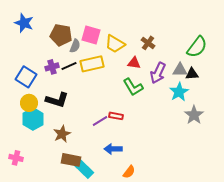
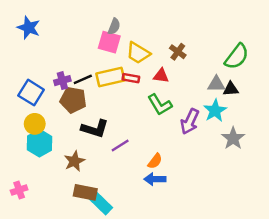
brown pentagon: (61, 35) -> (73, 100), moved
gray semicircle: (75, 46) -> (114, 26), moved
purple arrow: (158, 73) -> (190, 121), moved
black L-shape: (57, 100) -> (95, 129), moved
red rectangle: (116, 116) -> (131, 78), moved
blue arrow: (113, 149) -> (155, 179), moved
pink cross: (16, 158) -> (19, 190), turned -32
orange semicircle: (129, 172) -> (155, 161), moved

